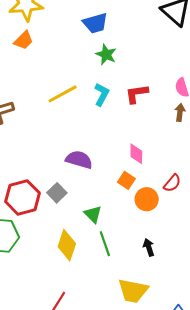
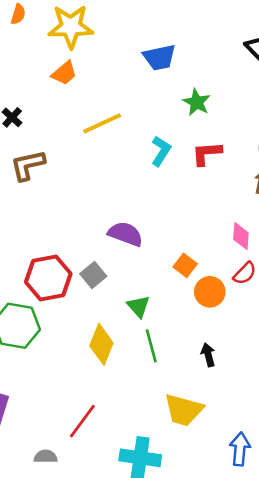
green star: (106, 55) -> (197, 102), moved
yellow line: (63, 94) -> (102, 123), moved
pink diamond: (136, 154) -> (241, 236), moved

